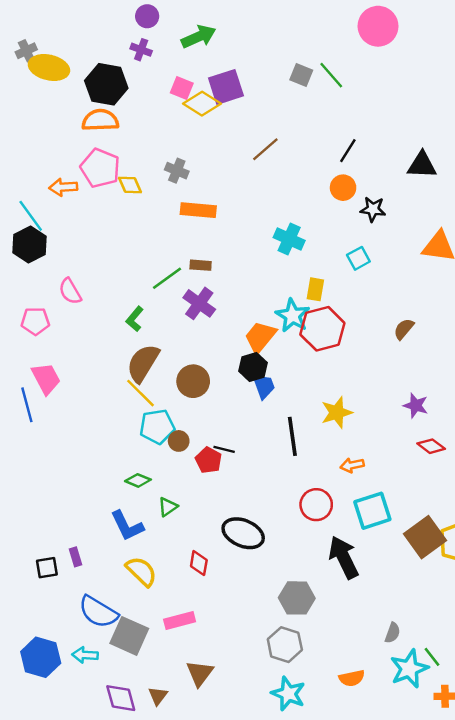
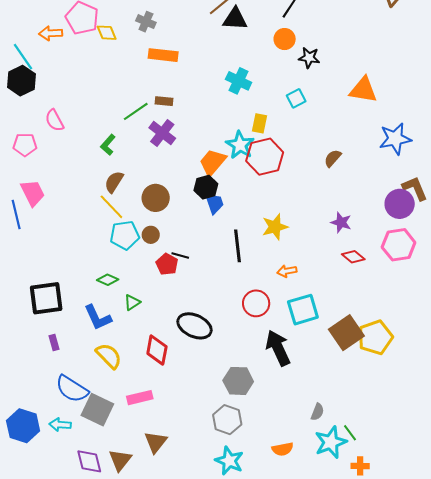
black triangle: (422, 165) -> (235, 19), moved
brown semicircle: (143, 363) -> (114, 182), size x0.7
brown circle: (179, 441) -> (151, 235), moved
red diamond: (199, 563) -> (157, 350), size x1.4
black square: (47, 568) -> (46, 298), moved, size x1.8
brown triangle: (158, 696) -> (120, 460), size x1.4

